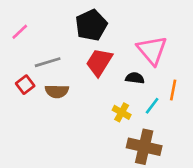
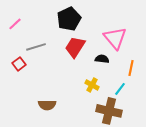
brown semicircle: (57, 91) -> (47, 105), moved
cyan line: (152, 106) -> (120, 89), moved

